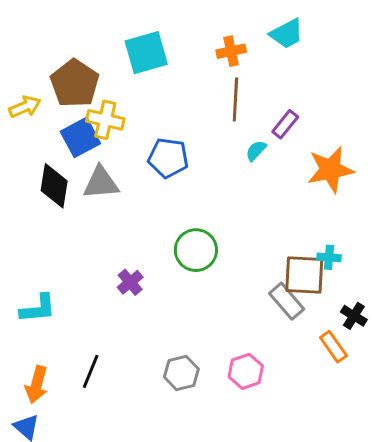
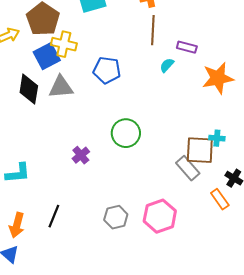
purple rectangle: (285, 124) -> (187, 47), turned 66
pink hexagon: (246, 371) -> (160, 216), size x1.4

